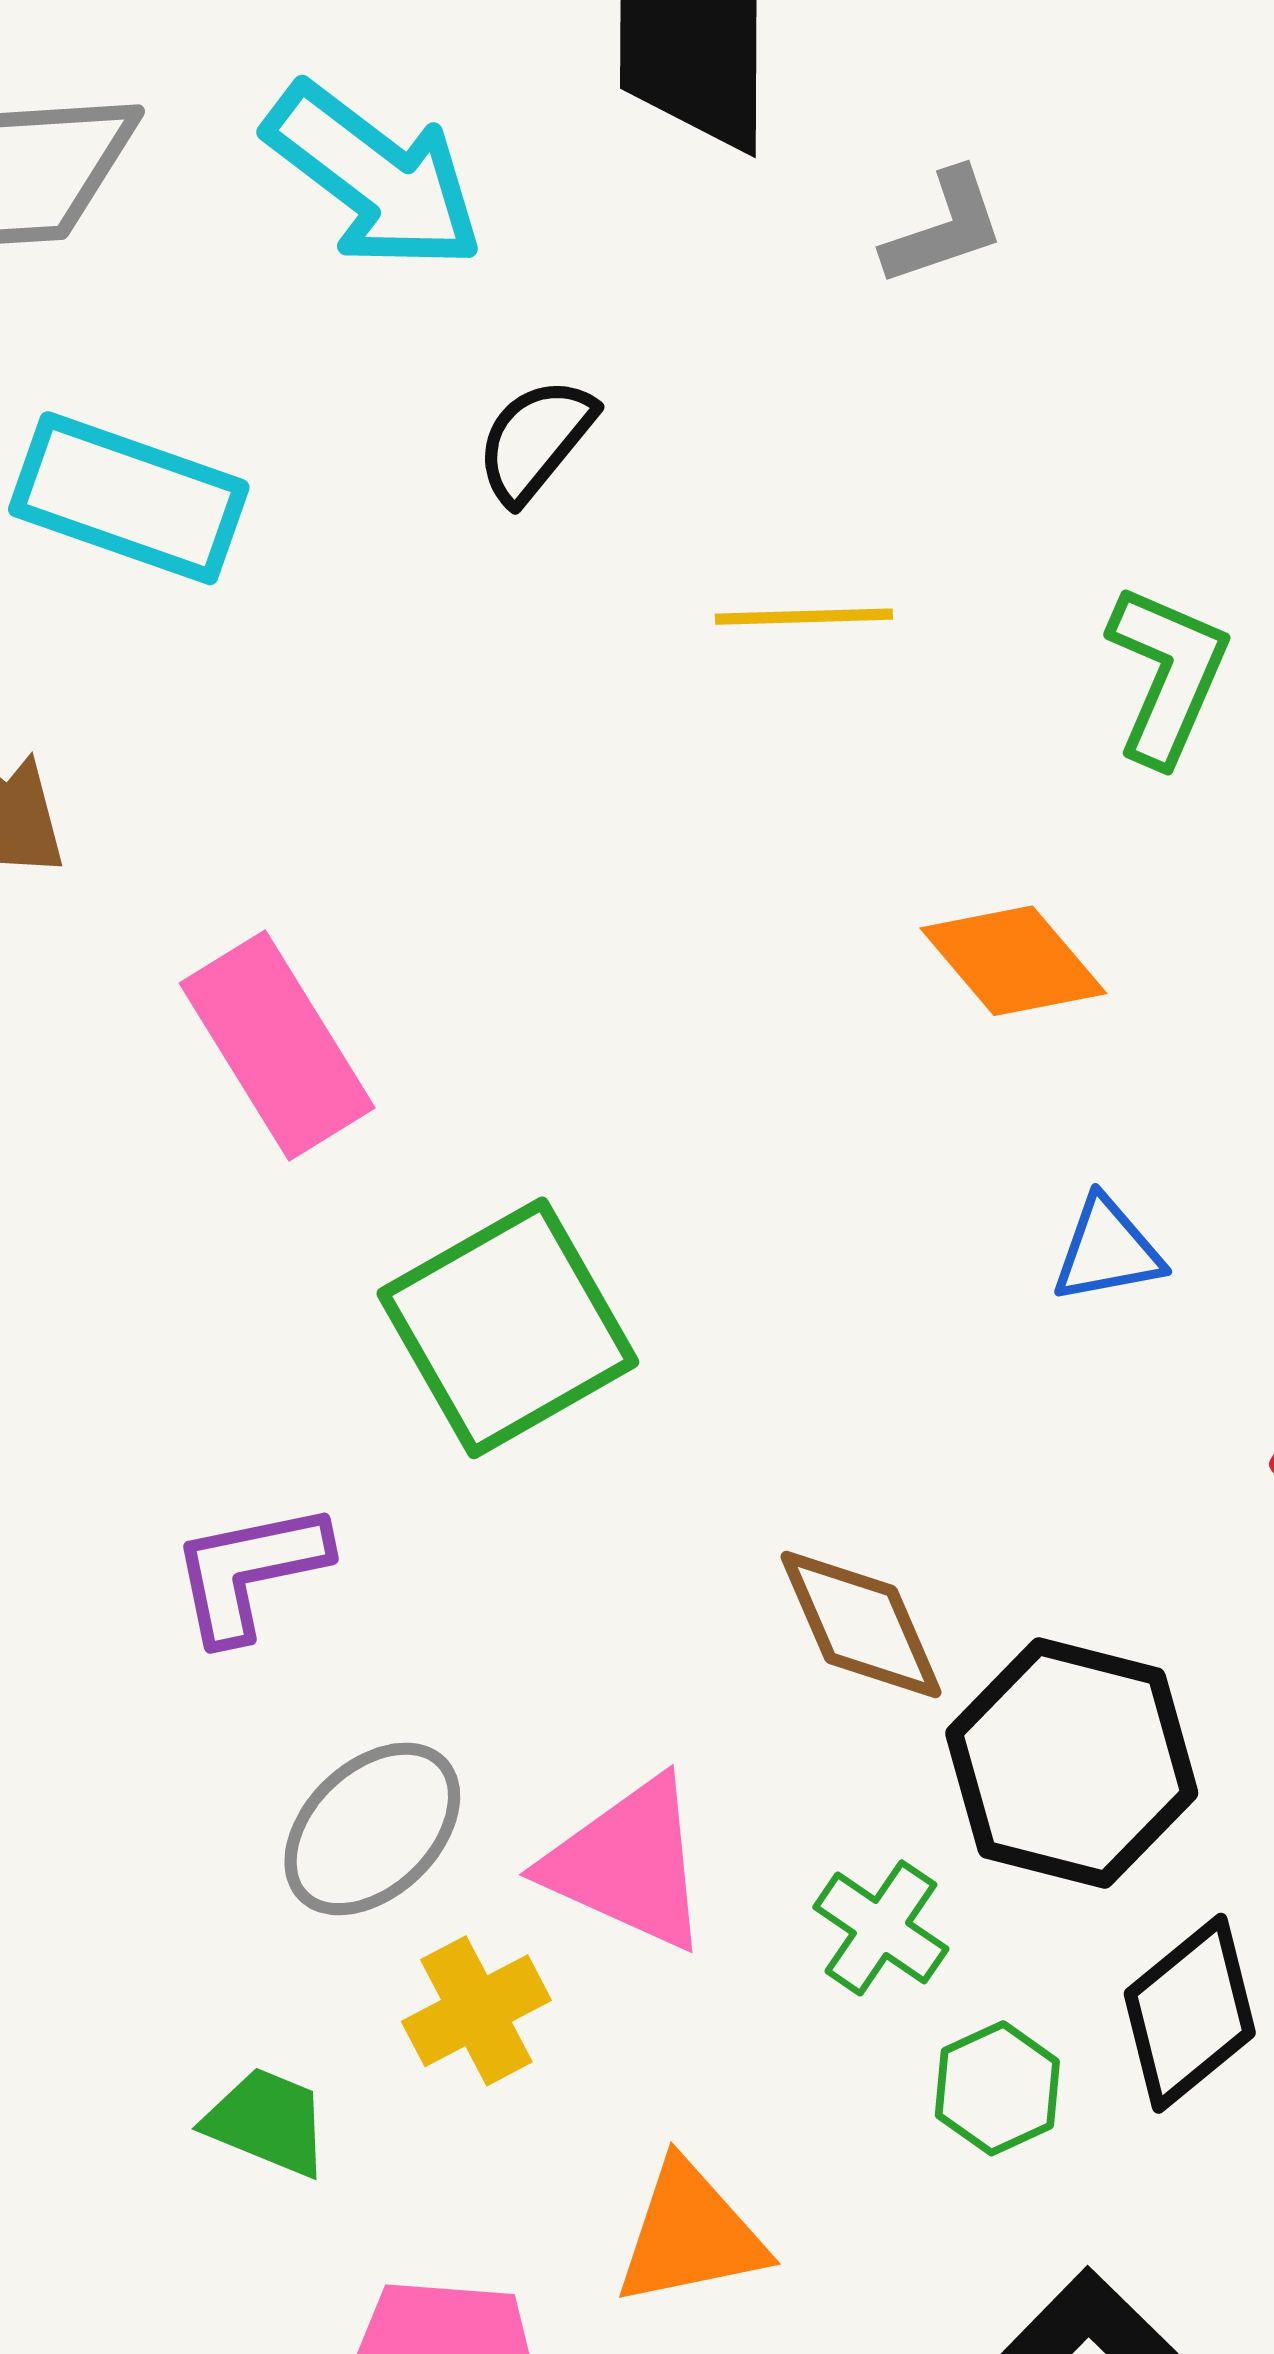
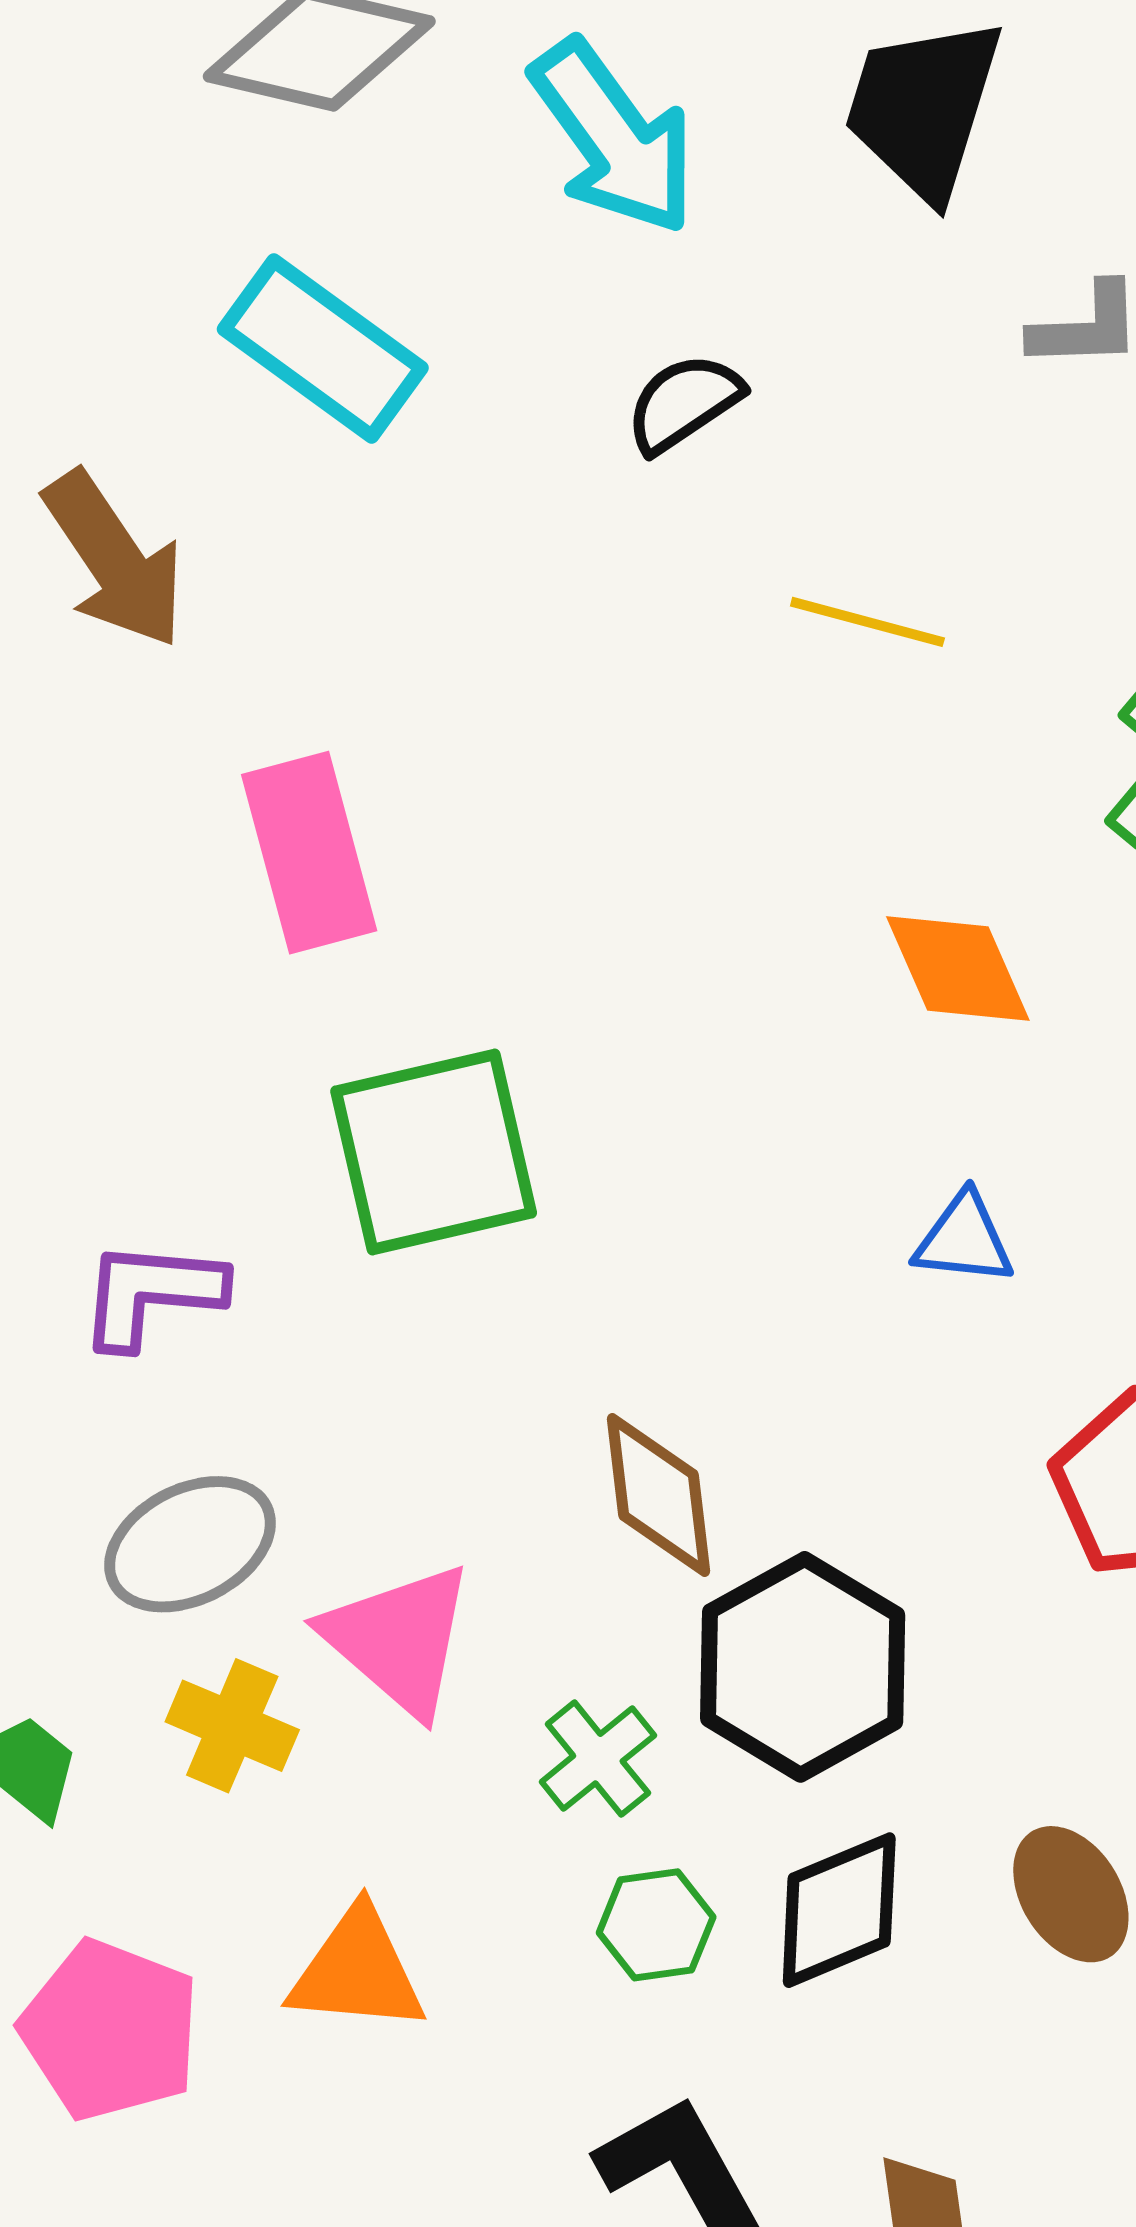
yellow cross: (476, 2011) -> (232, 1726), turned 34

